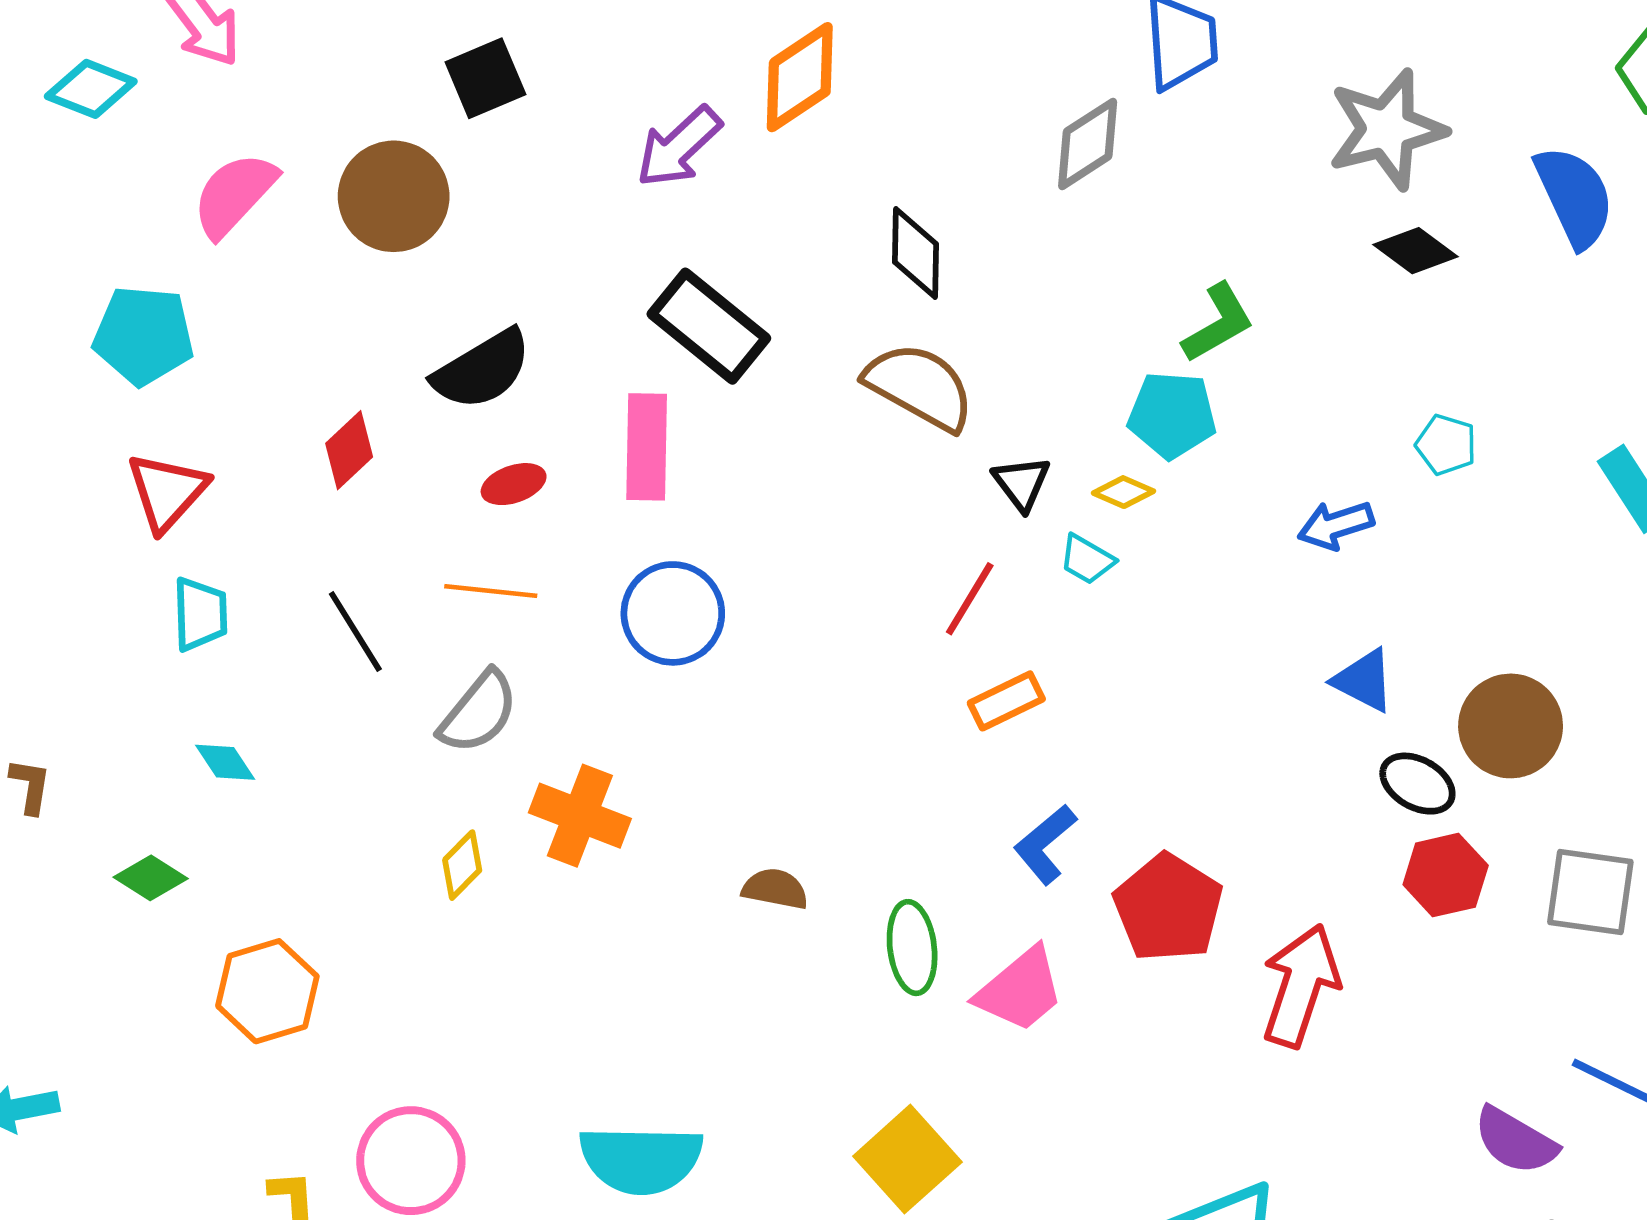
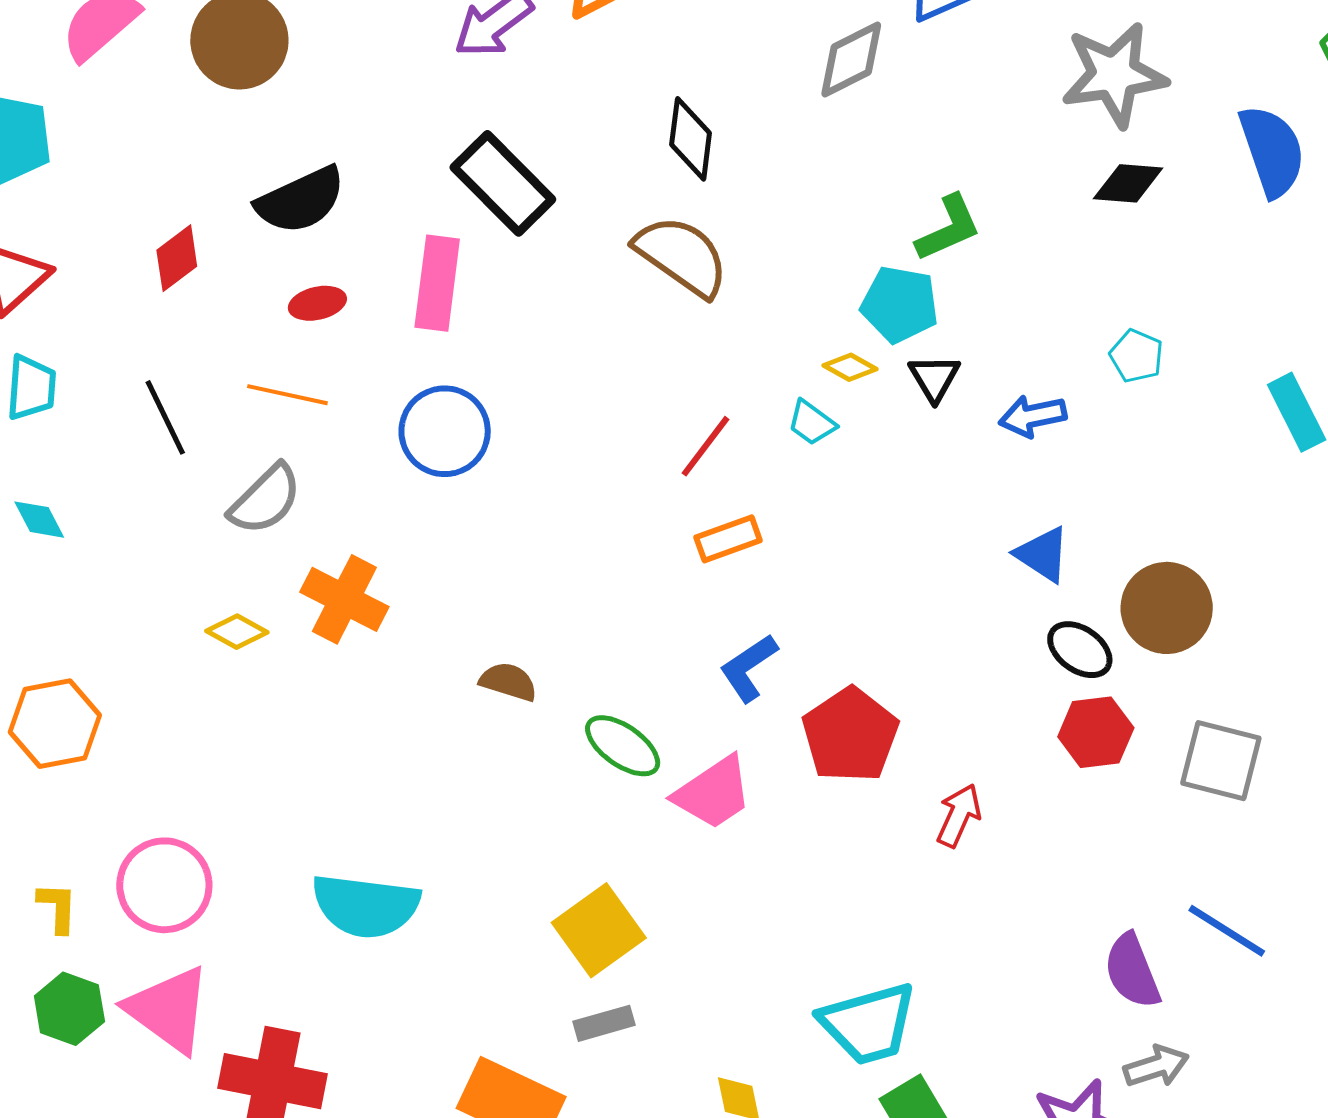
black diamond: (1416, 251) -> (1128, 183), turned -38
black triangle: (1022, 483) -> (934, 378), moved
yellow diamond: (462, 865) -> (237, 632), turned 68
green ellipse: (912, 948) -> (623, 746), turned -54
red arrow: (1301, 986) -> (959, 815), size x0.6
purple semicircle: (1515, 1141) -> (1132, 971), turned 32

